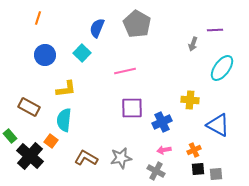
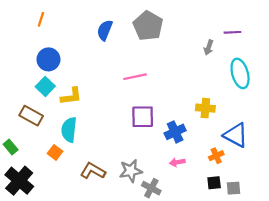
cyan square: (82, 53) -> (45, 86), moved
cyan ellipse: (222, 68) -> (240, 73), turned -52
orange cross: (194, 150) -> (216, 156), moved
black cross: (30, 156) -> (19, 181), moved
gray cross: (156, 171) -> (151, 188), moved

